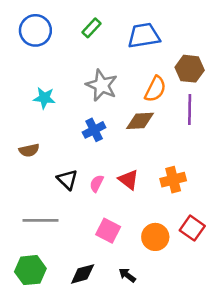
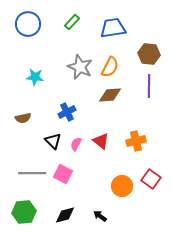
orange semicircle: (155, 89) -> (110, 67), moved
blue cross: (94, 130) -> (67, 112), moved
pink square: (108, 231) -> (63, 174), moved

